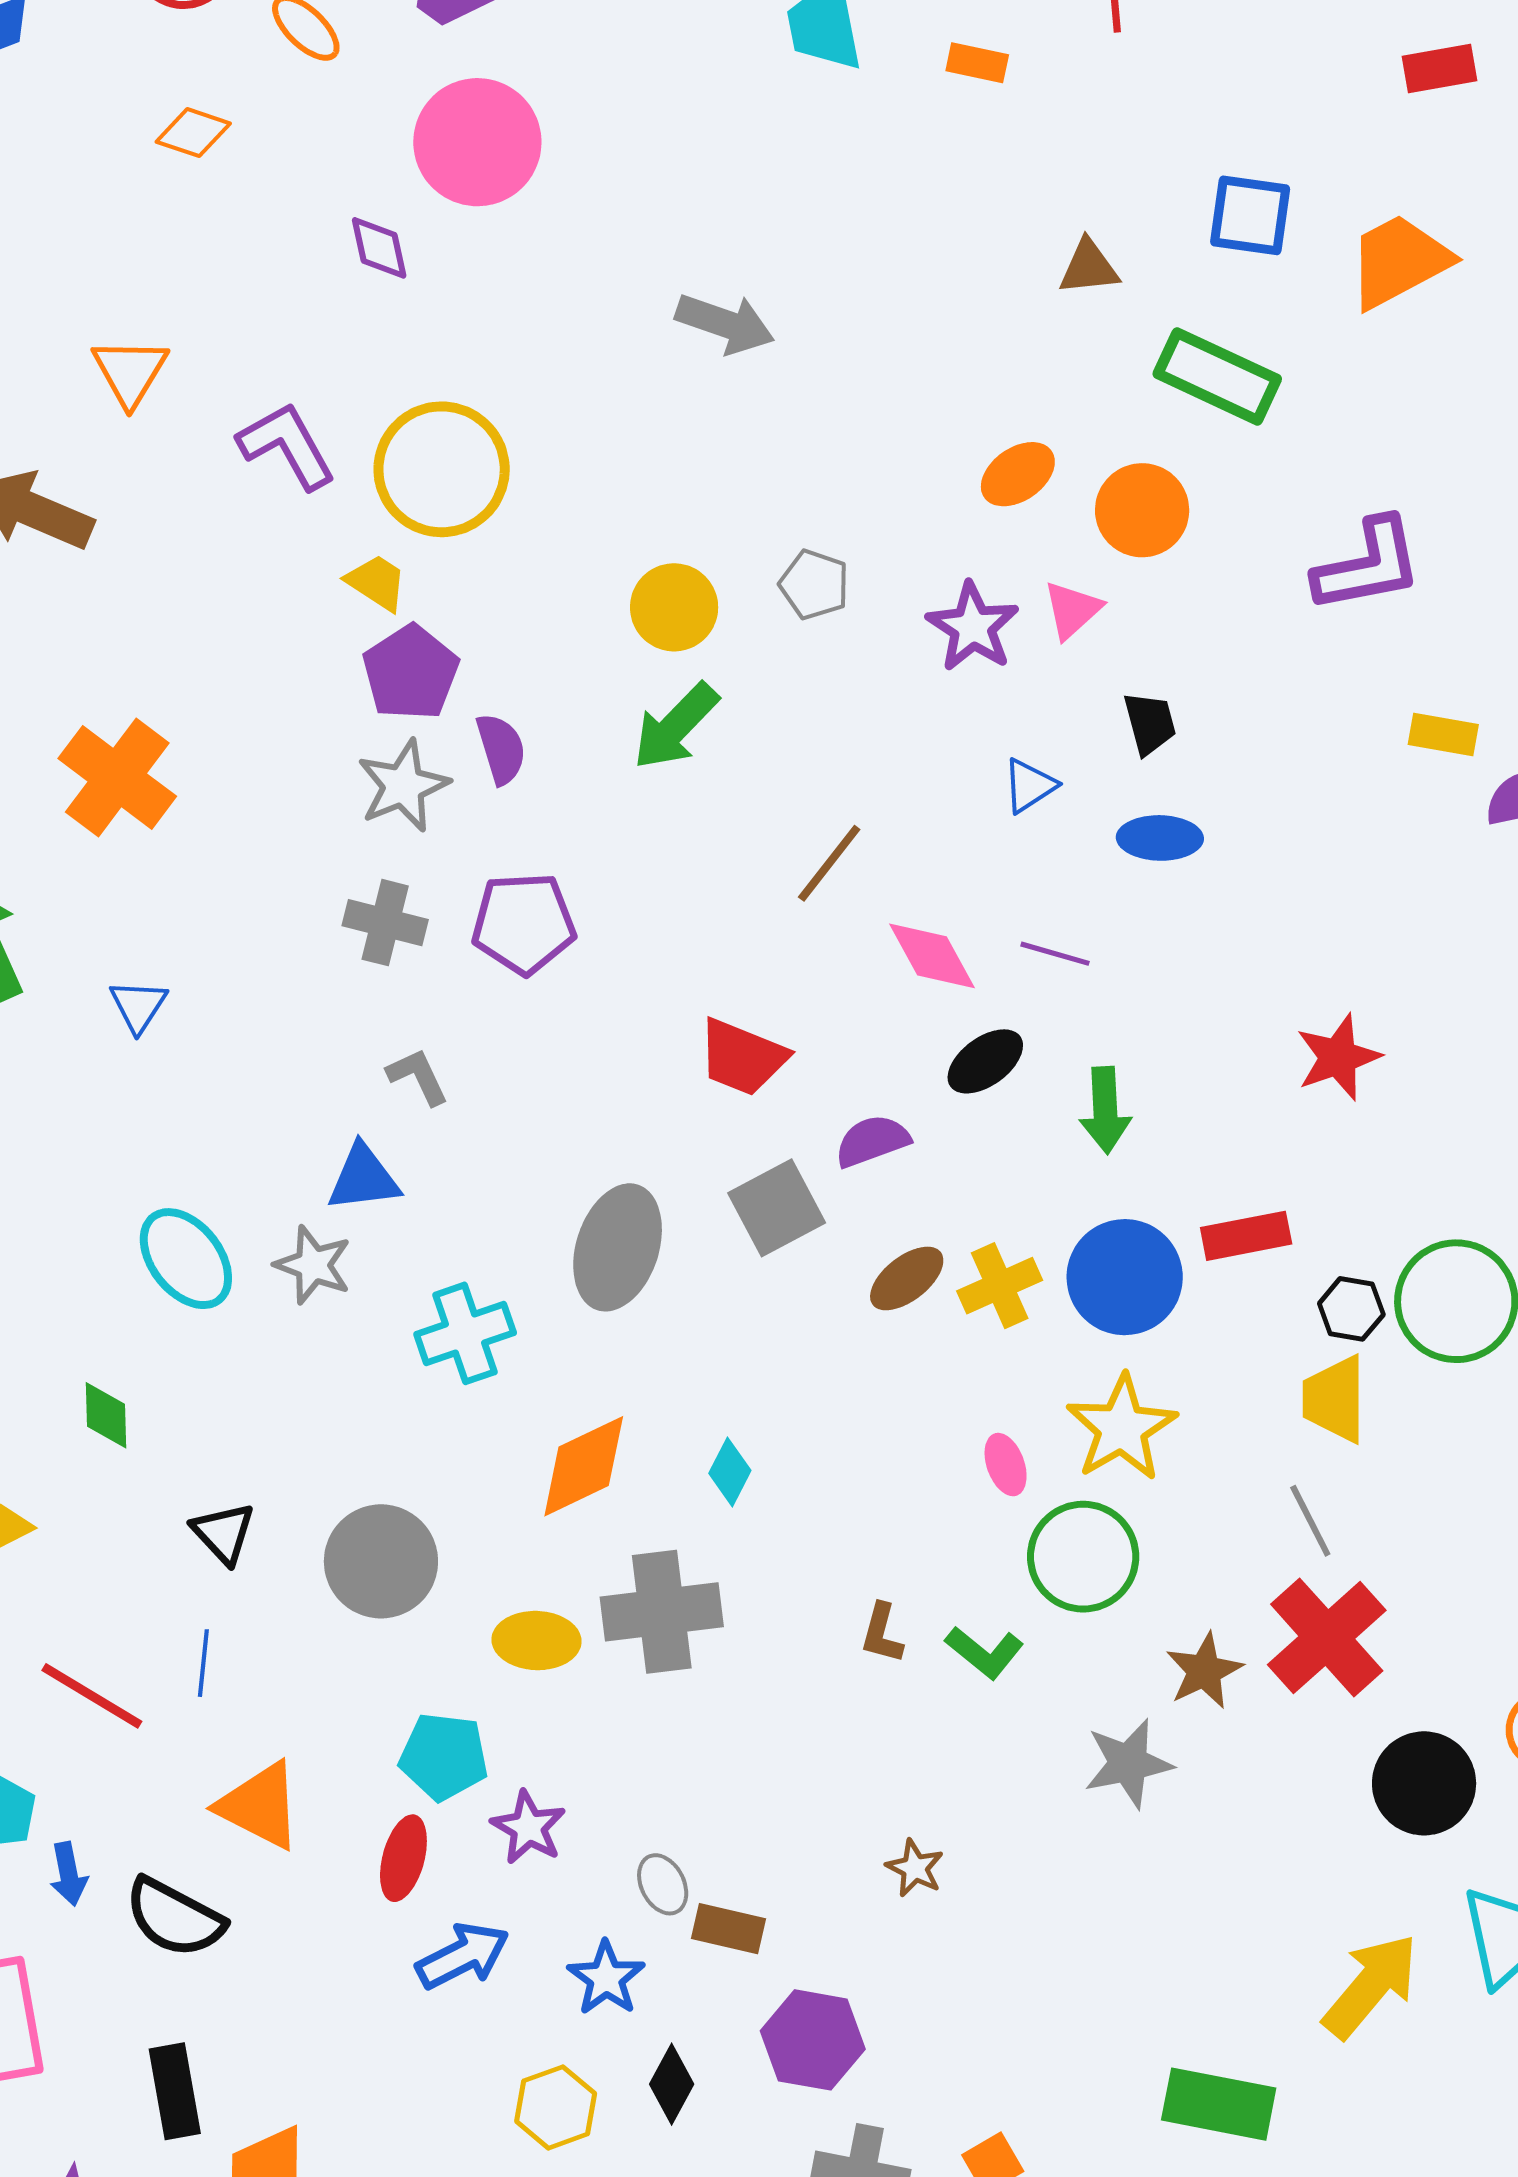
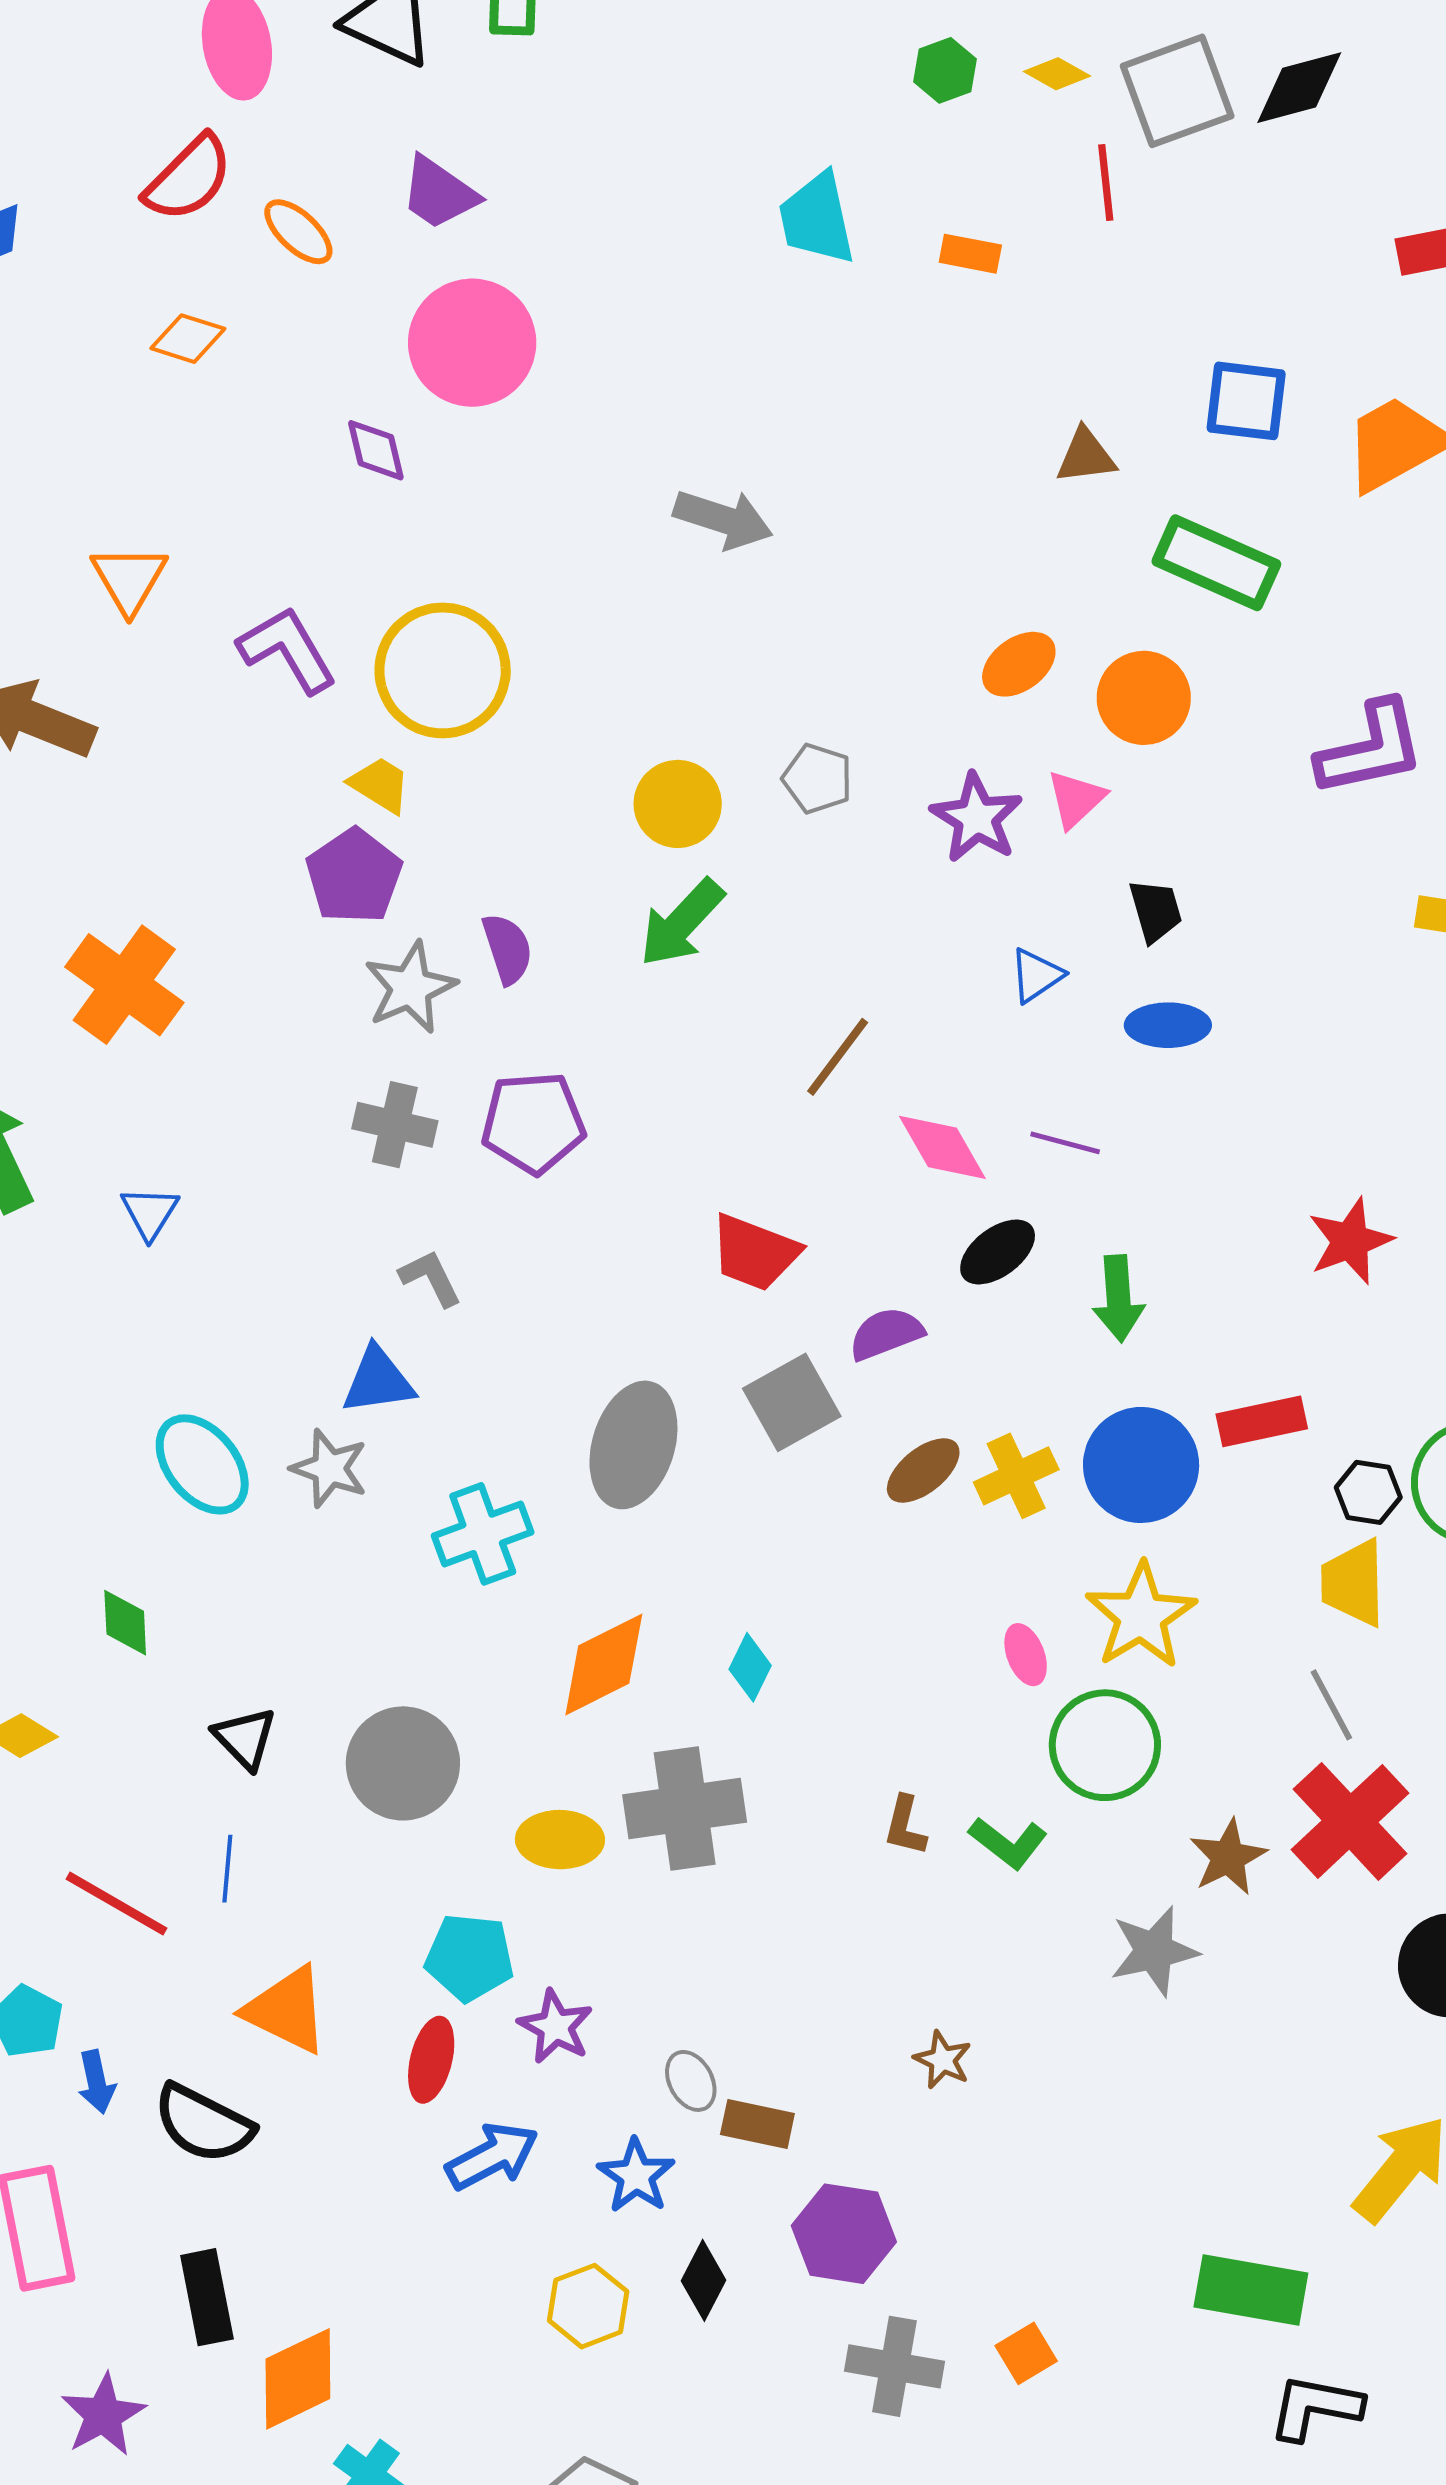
purple pentagon: (411, 673) -> (354, 876), moved

